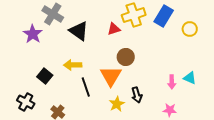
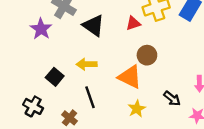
orange triangle: (111, 76) -> (130, 77), turned -35
black line: (86, 87) -> (90, 97), moved
black arrow: (137, 95) -> (172, 98), moved, turned -35

